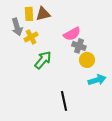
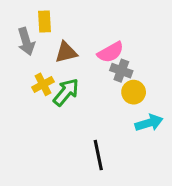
brown triangle: (43, 14) -> (66, 52), moved
yellow cross: (31, 37) -> (43, 84), moved

